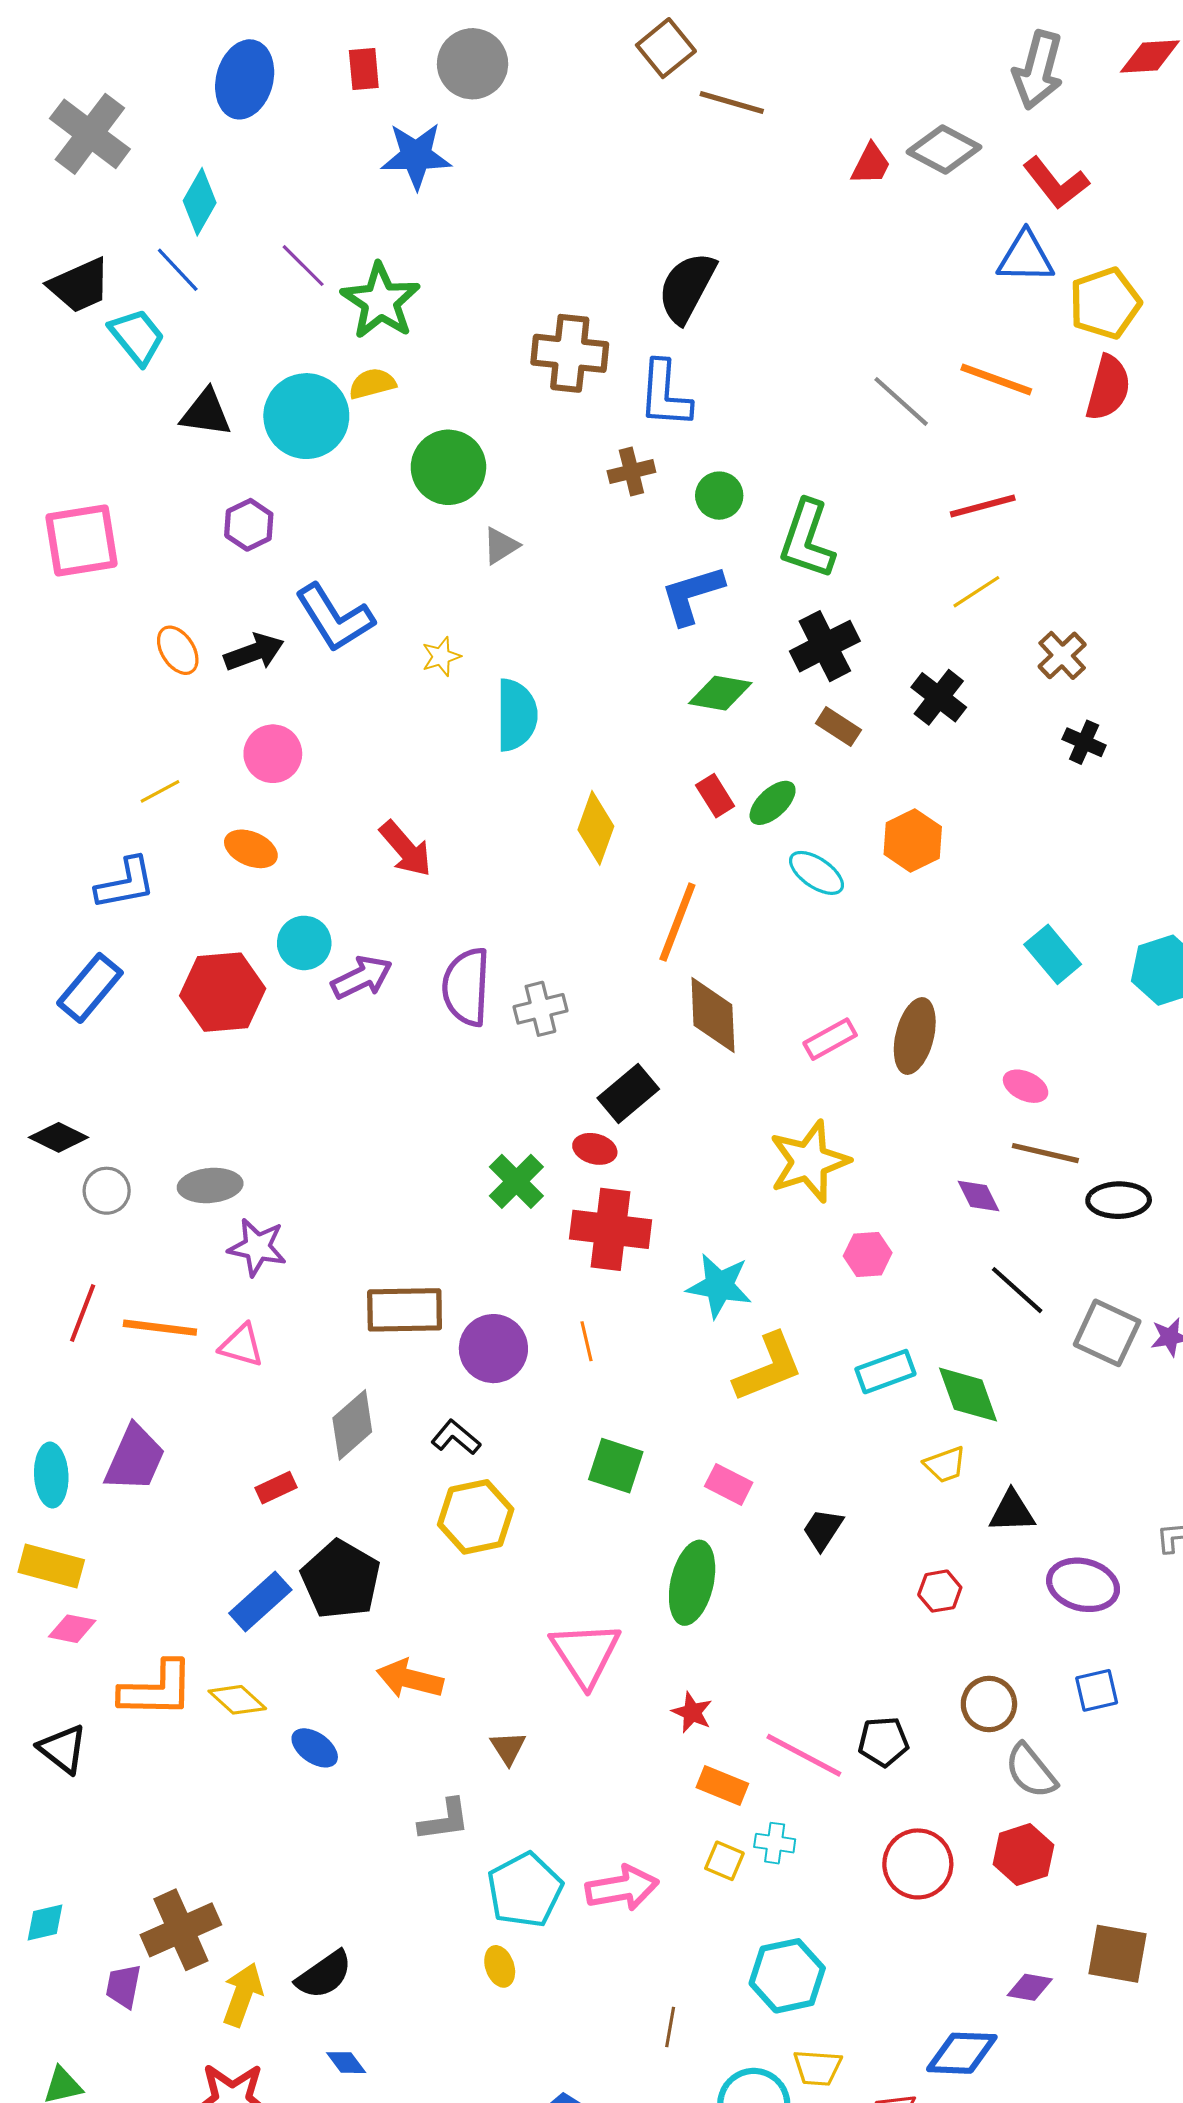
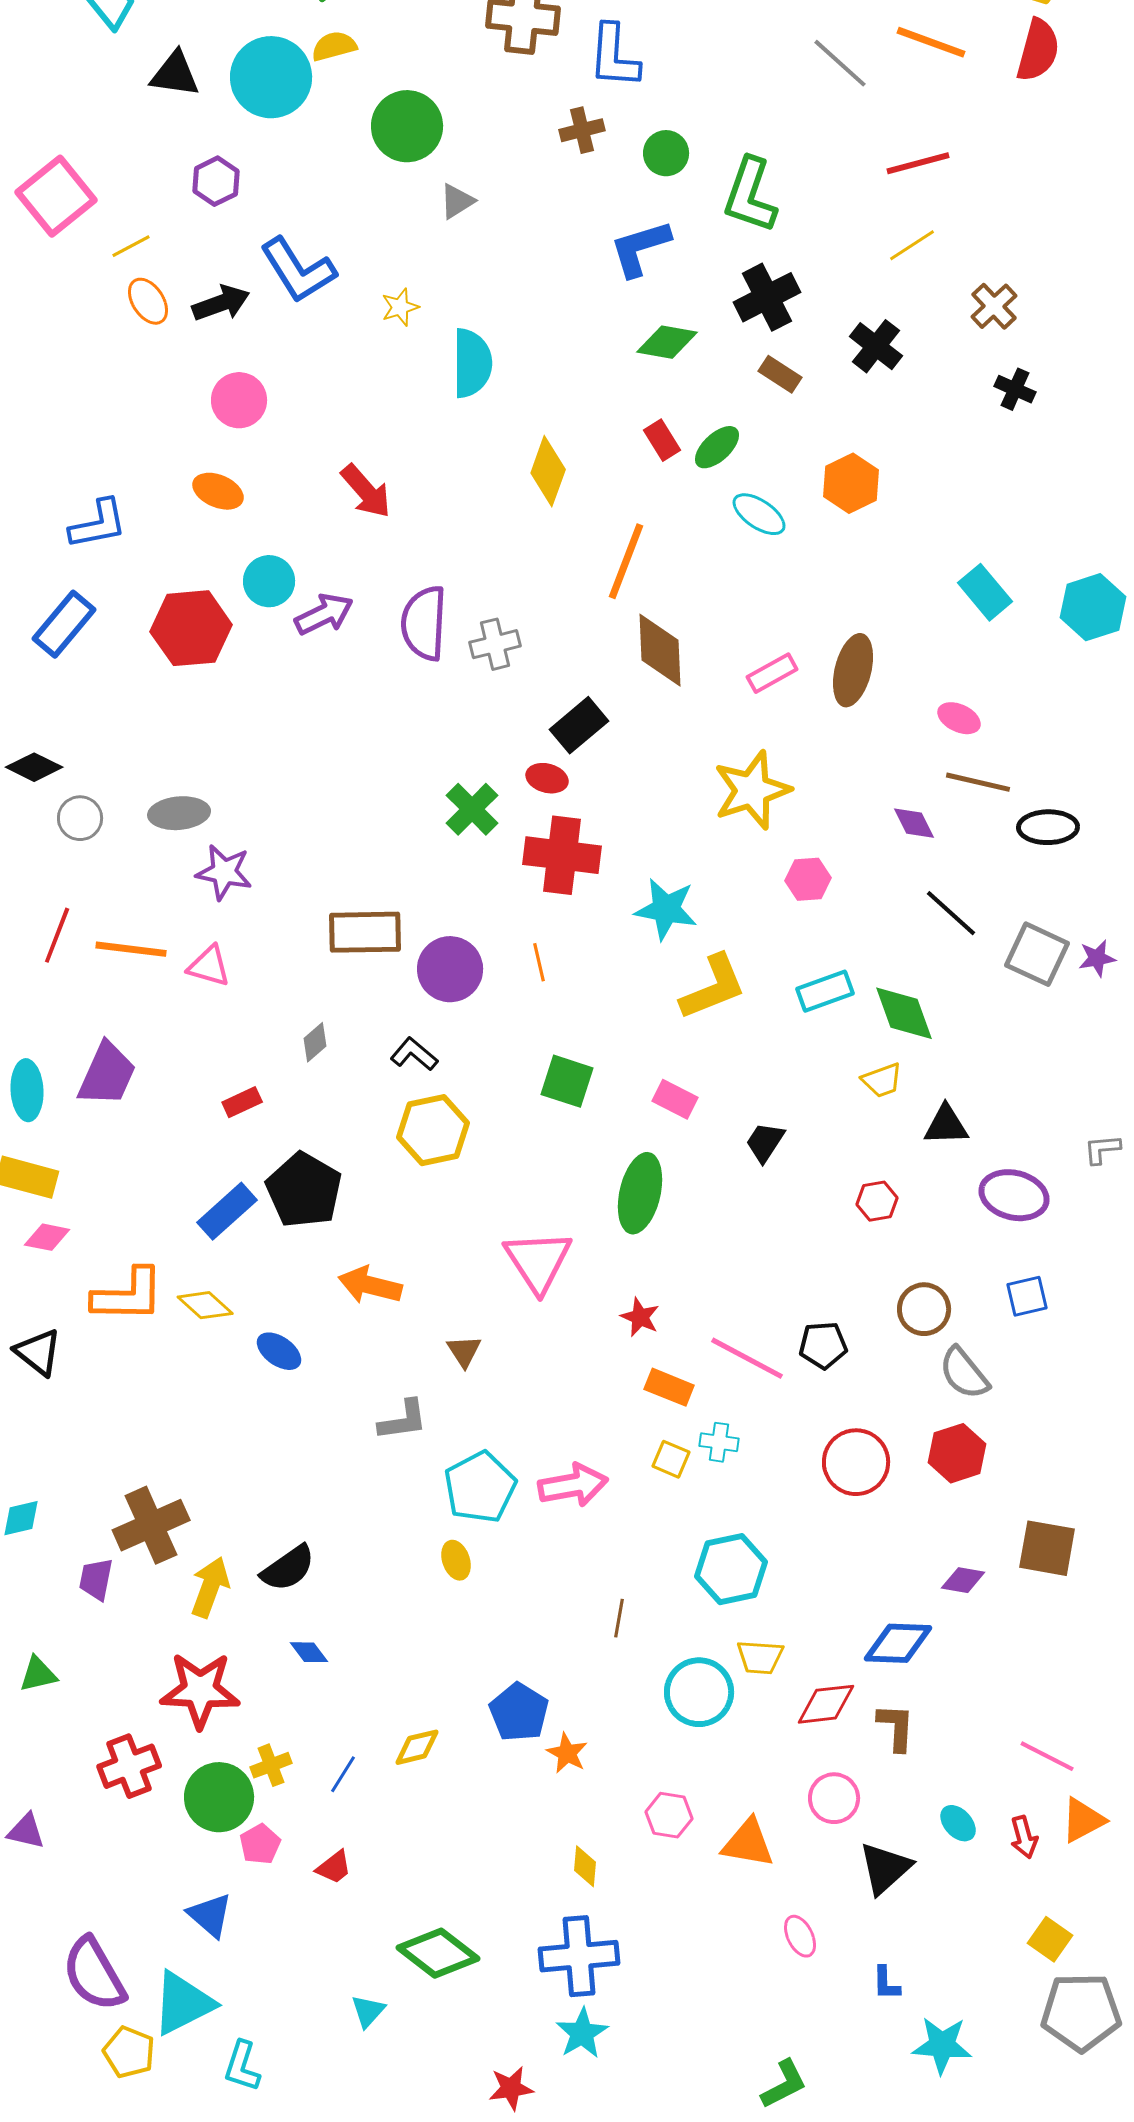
pink square: (82, 540) -> (56, 196), turned -30
yellow line: (160, 791) -> (131, 246), moved
gray diamond: (352, 1425) -> (315, 1042), size x0.6

